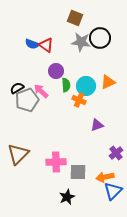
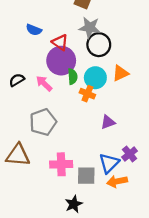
black circle: (100, 38) -> (99, 45), moved
red triangle: (46, 45) -> (60, 42), moved
purple circle: (56, 71) -> (61, 61), size x1.6
gray pentagon: (27, 100) -> (43, 122), moved
brown triangle: (18, 154) -> (18, 155), turned 50
blue triangle: (113, 191) -> (109, 163), moved

